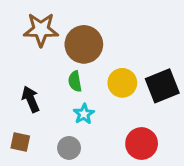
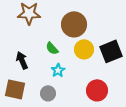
brown circle: (84, 44) -> (74, 24), moved
green semicircle: (75, 81) -> (52, 48), turned -32
brown square: (20, 142) -> (15, 89), size x1.5

